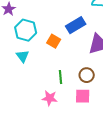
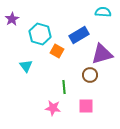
cyan hexagon: (26, 30) -> (40, 34), moved
brown circle: (87, 75) -> (90, 75), moved

